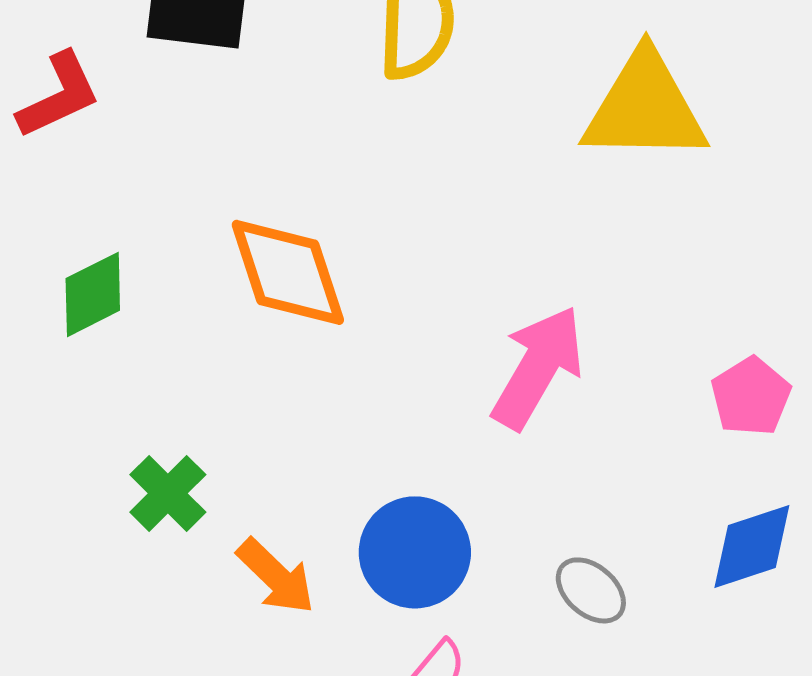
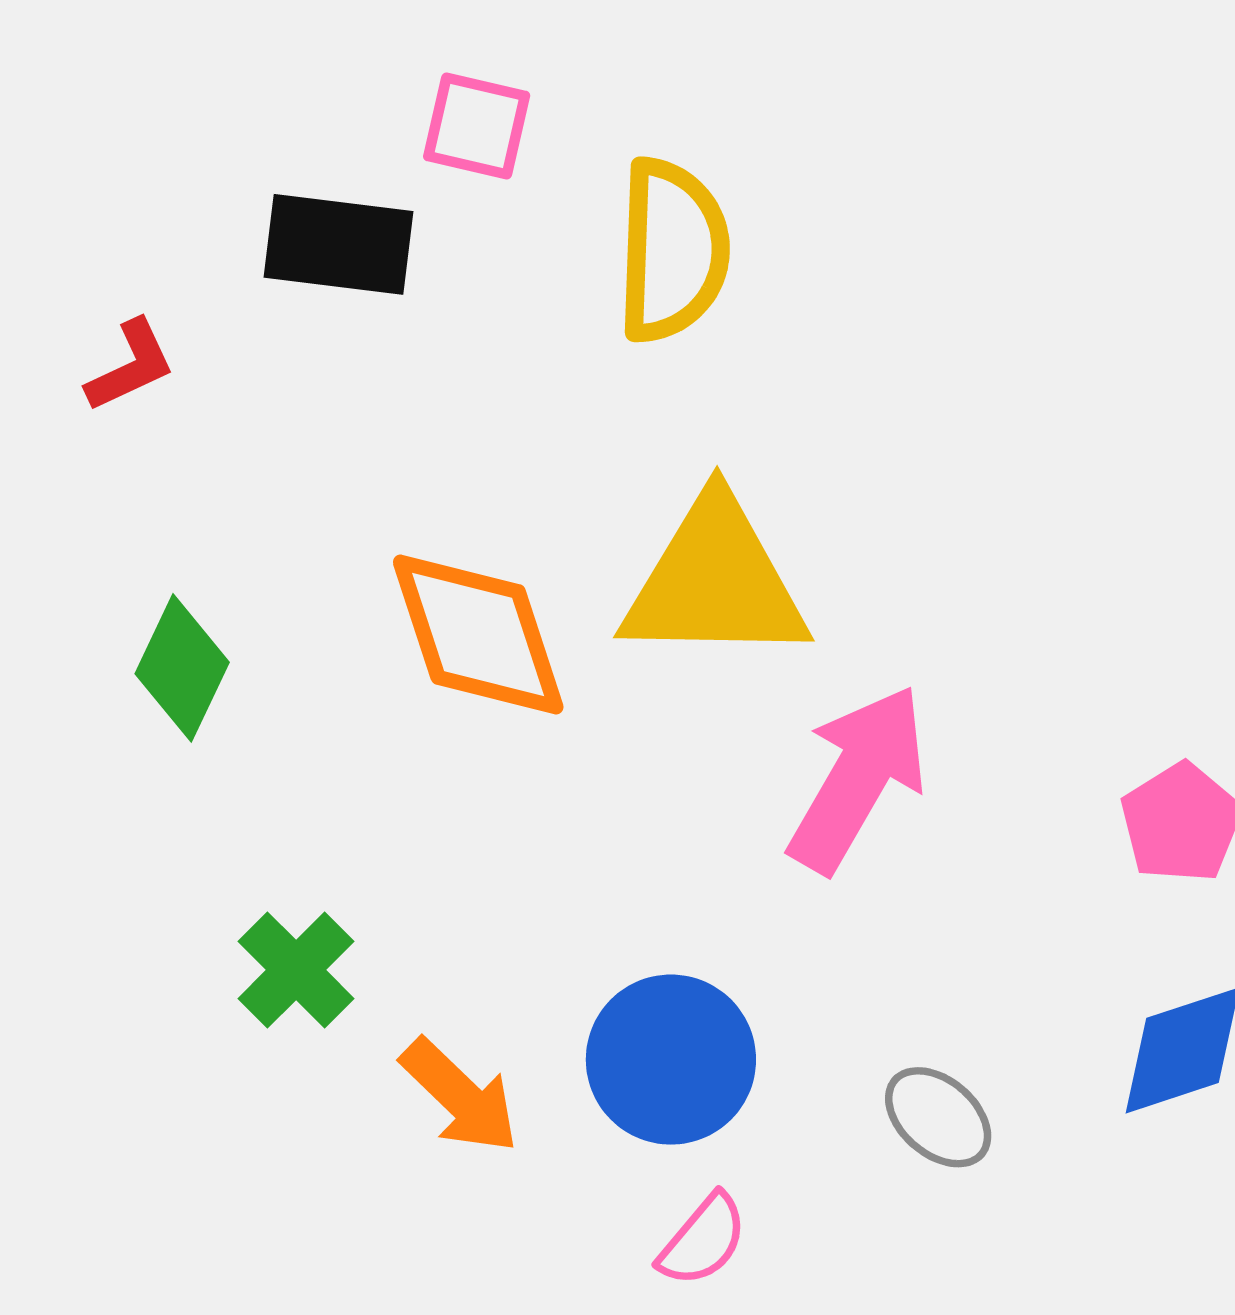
red L-shape: (59, 95) -> (131, 366), size x0.7
yellow triangle: (645, 107) -> (715, 581), moved
green diamond: (93, 294) -> (182, 668), turned -38

